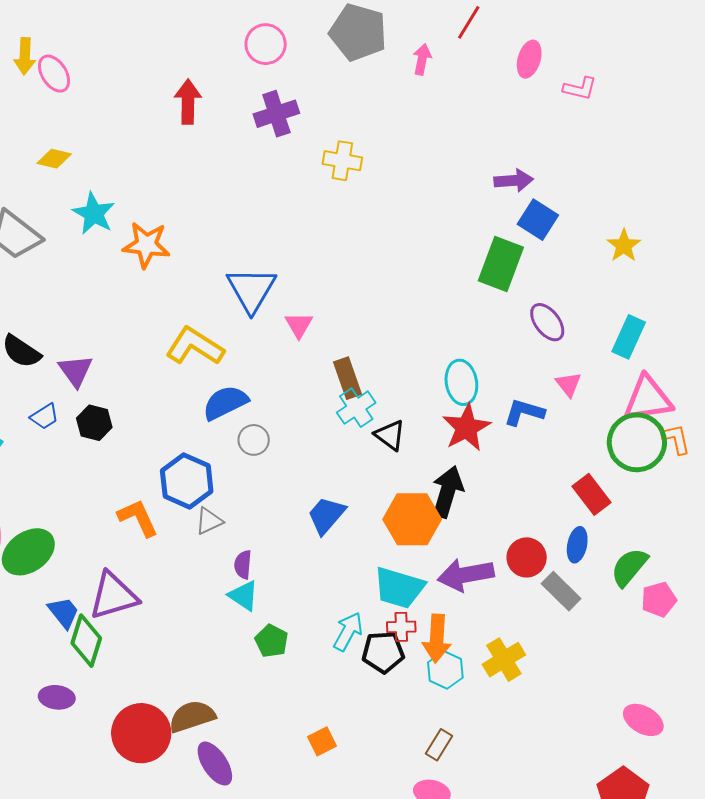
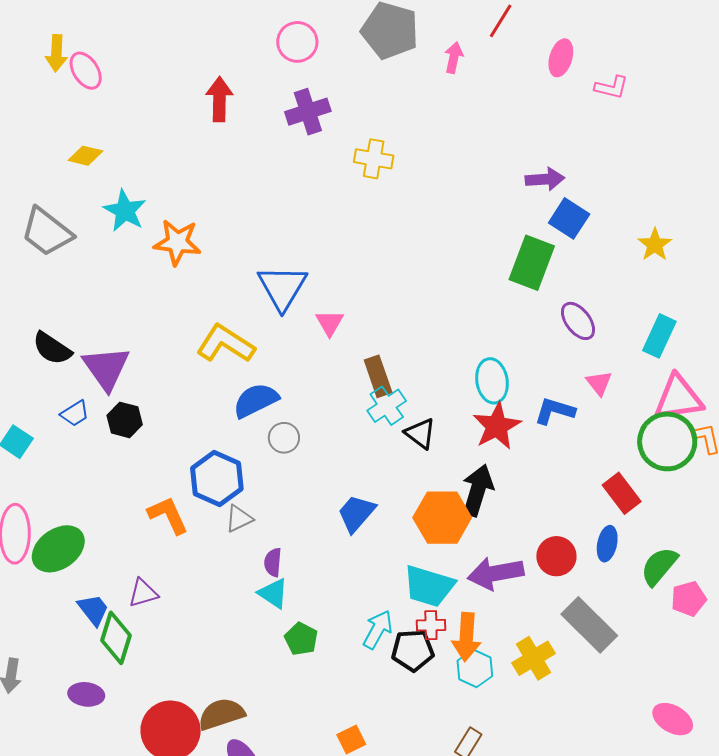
purple triangle: (76, 371) -> (106, 368), size x1.4
gray rectangle: (561, 591) -> (589, 625), moved, size x1.4
purple triangle: (113, 596) -> (143, 593), size x0.6

